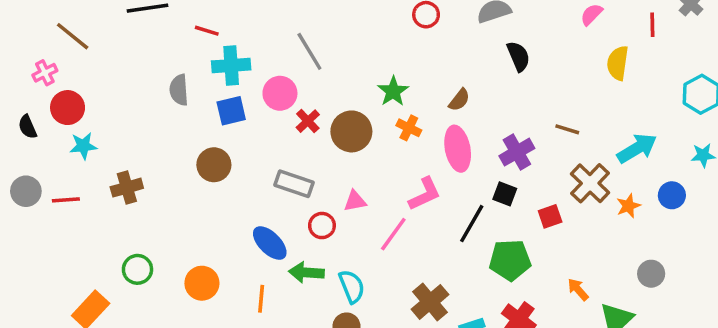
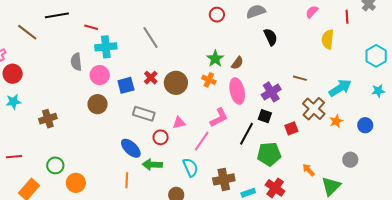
brown line: (73, 36) -> (27, 32), moved
green star: (393, 91) -> (215, 59), moved
pink circle: (280, 93) -> (100, 75), moved
blue square: (231, 111) -> (126, 85), moved
cyan star: (83, 146) -> (13, 102), moved
blue circle: (672, 195) -> (365, 125), moved
red line: (66, 200) -> (14, 157), moved
orange circle: (202, 283) -> (76, 183), moved
cyan semicircle: (352, 286) -> (190, 167), moved
brown cross: (430, 302) -> (224, 179), turned 30

